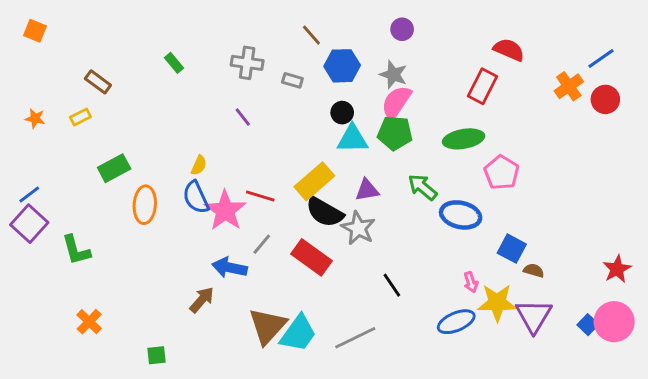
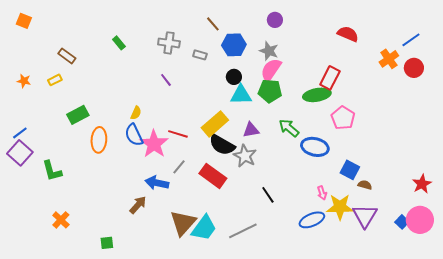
red rectangle: (483, 86) -> (330, 78), moved

